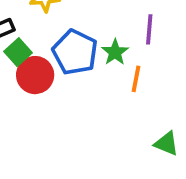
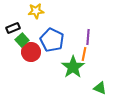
purple line: (149, 29) -> (88, 37), moved
green star: (115, 52) -> (73, 67), moved, size x1.6

